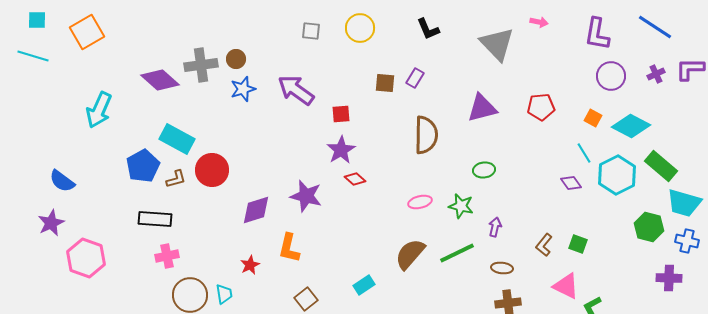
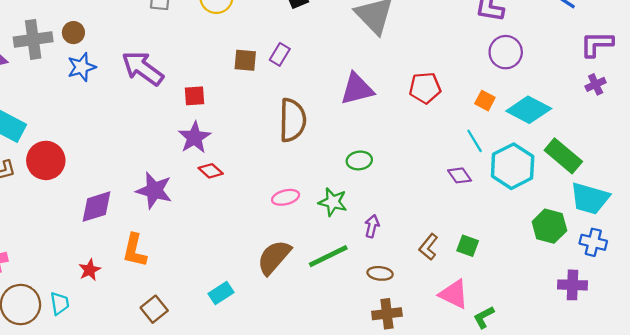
purple cross: (656, 74) -> (596, 84), moved

